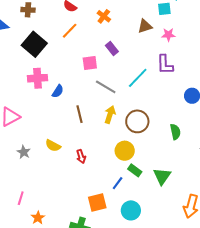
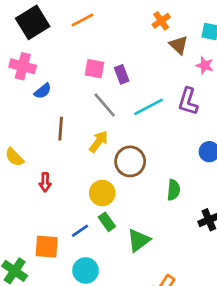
orange cross: (104, 16) -> (161, 21), moved
brown triangle: (145, 26) -> (179, 45), turned 42
purple rectangle: (112, 48) -> (122, 74), moved

